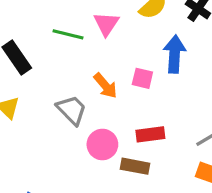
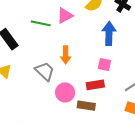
pink triangle: (106, 24) -> (65, 16), turned 30
pink square: (142, 78) -> (104, 64), moved
orange arrow: (105, 86) -> (66, 55), turned 42

